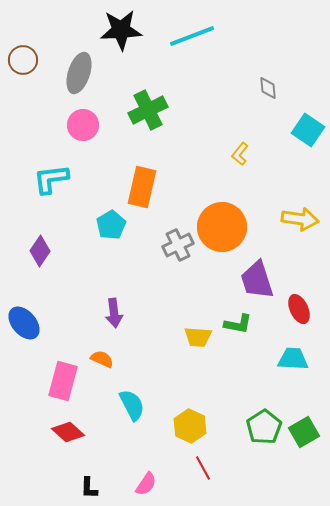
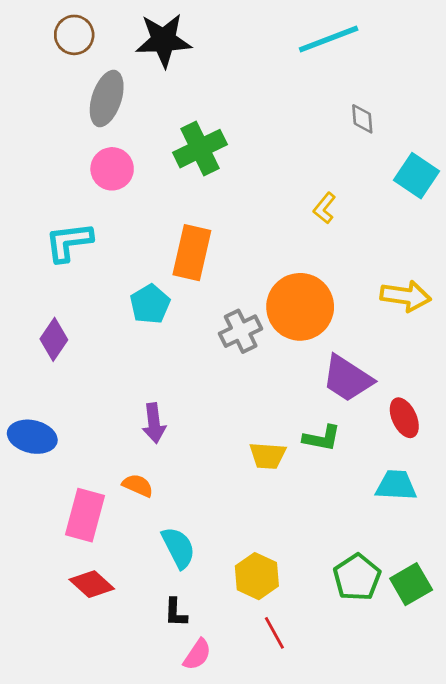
cyan line: (192, 36) -> (329, 39), moved
brown circle: (23, 60) -> (74, 35), moved
purple trapezoid: (257, 280) -> (347, 379), turned -39
blue ellipse: (24, 323) -> (32, 437), turned -36
black L-shape: (89, 488) -> (176, 613), moved

